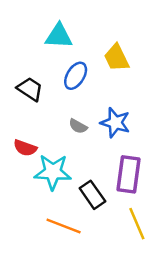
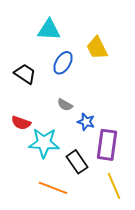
blue star: (115, 123) -> (86, 122), moved, size x0.7

